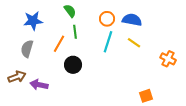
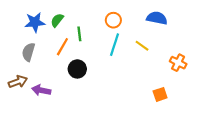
green semicircle: (70, 11) -> (57, 20), moved, turned -104
blue semicircle: (132, 20) -> (157, 18), moved
orange square: (146, 96) -> (160, 94), moved

